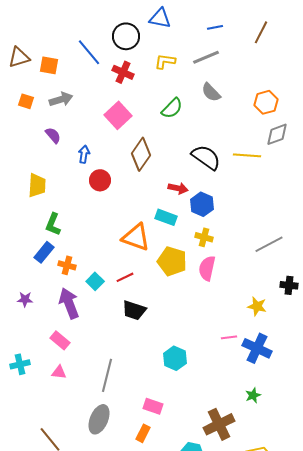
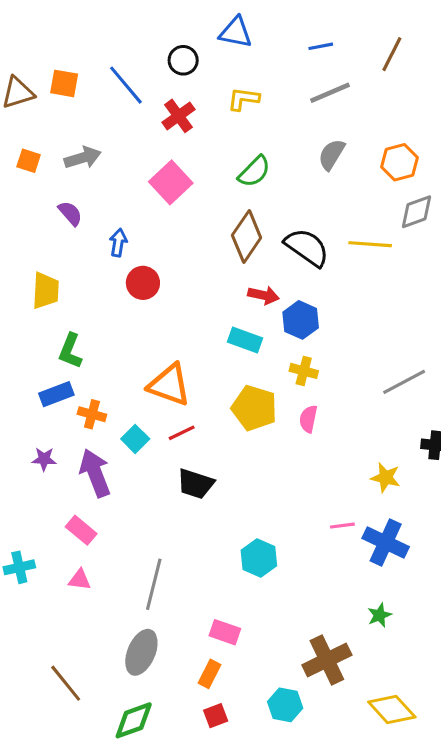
black circle: (126, 36) -> (183, 60), size x0.7
gray line: (206, 57) -> (330, 93), moved
orange square: (49, 65) -> (64, 83), moved
red cross: (123, 72) -> (179, 116), turned 30
gray semicircle: (211, 92) -> (332, 155), moved, turned 75
brown diamond: (141, 154) -> (247, 236), moved
orange triangle: (136, 237) -> (169, 385), moved
blue rectangle: (44, 252) -> (56, 394), turned 30
pink semicircle: (207, 268) -> (308, 419), size x0.7
purple star: (25, 299) -> (44, 459), moved

